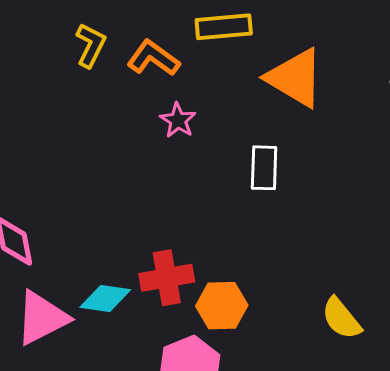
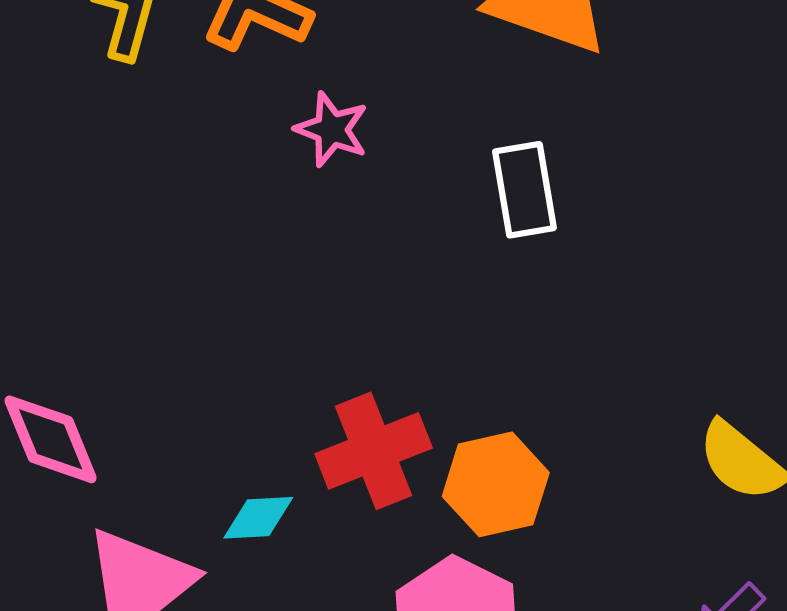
cyan diamond: (105, 298) -> (258, 518), size x0.7

